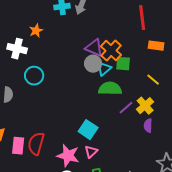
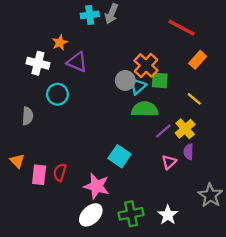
red line: (142, 18) -> (182, 28), turned -55
orange rectangle: (156, 46) -> (198, 60), turned -56
purple triangle: (94, 48) -> (77, 62), moved
red semicircle: (36, 144) -> (60, 172), size x0.7
pink triangle: (91, 152) -> (169, 162), moved

